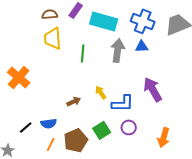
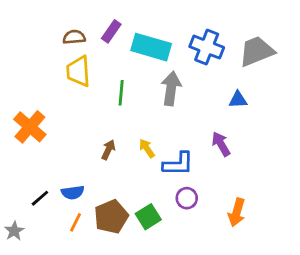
blue triangle: (142, 46) -> (238, 100), moved
purple arrow: (153, 89) -> (221, 144), size x0.7
brown arrow: (74, 101) -> (108, 150), moved, turned -40
green square: (102, 130) -> (148, 217), moved

